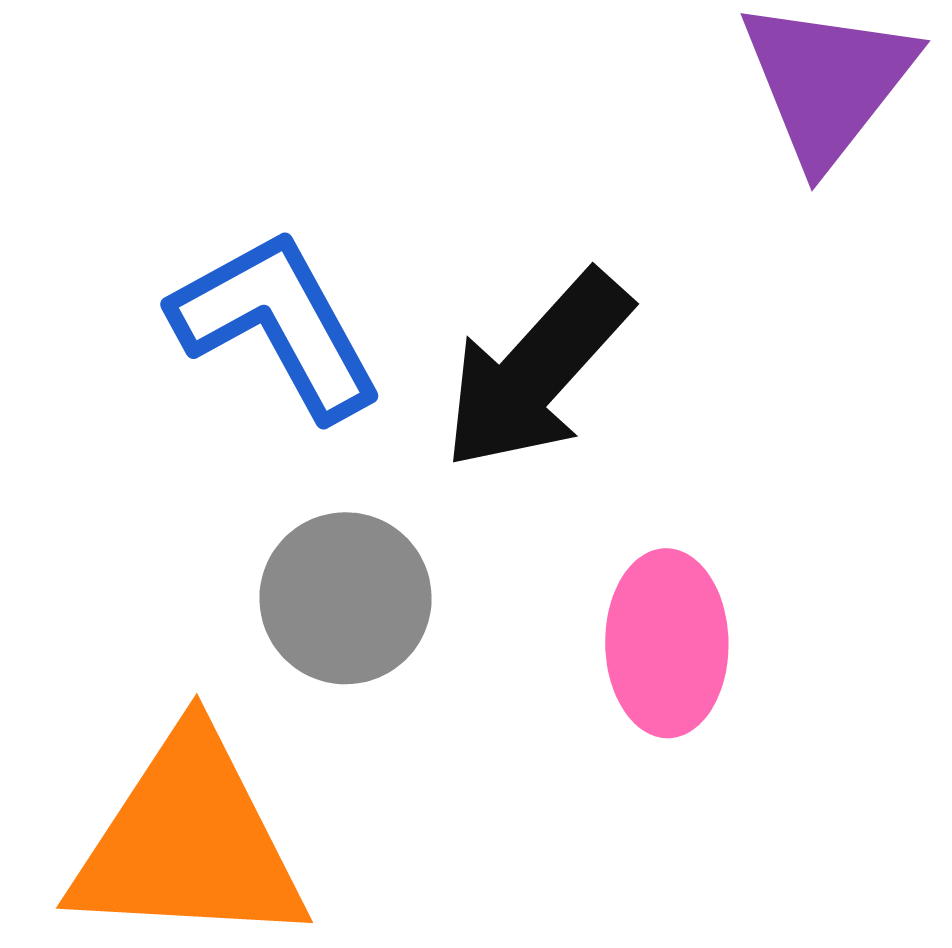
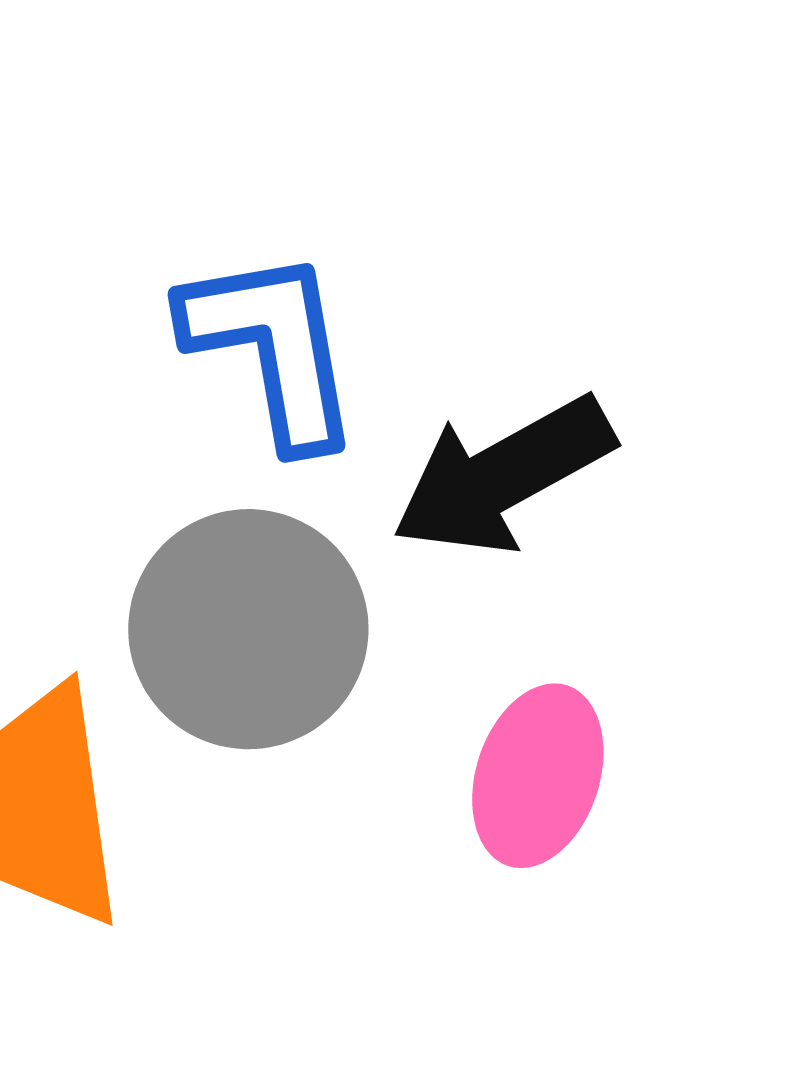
gray circle: (346, 598) -> (248, 629), size x1.4

